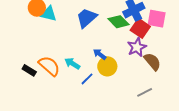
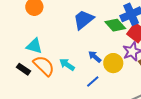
cyan triangle: (49, 14) -> (34, 46), moved
yellow circle: (107, 66) -> (113, 63), moved
blue line: (87, 79) -> (93, 82), moved

